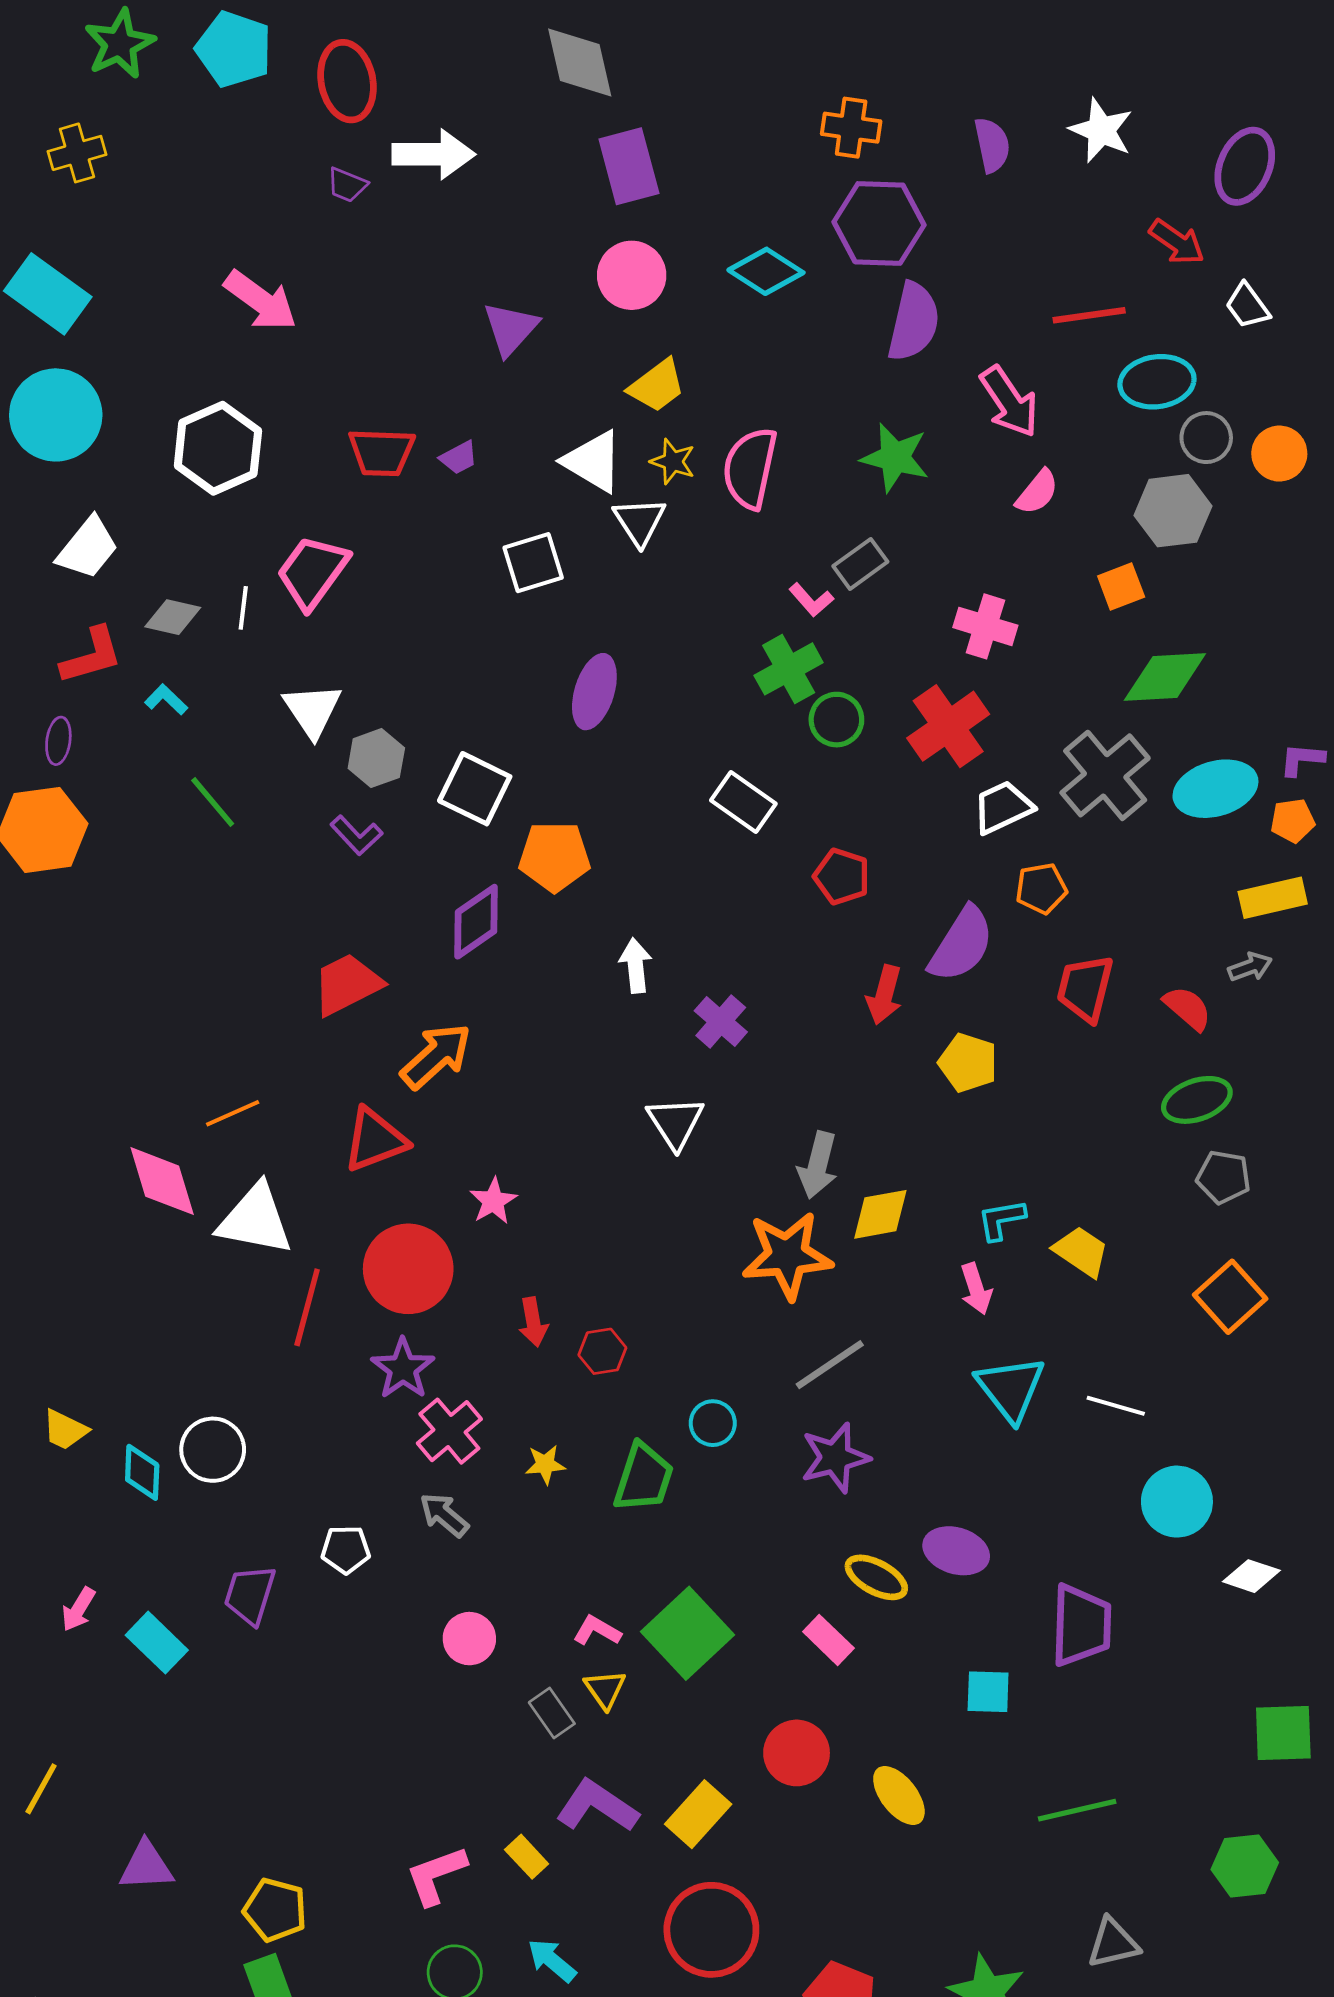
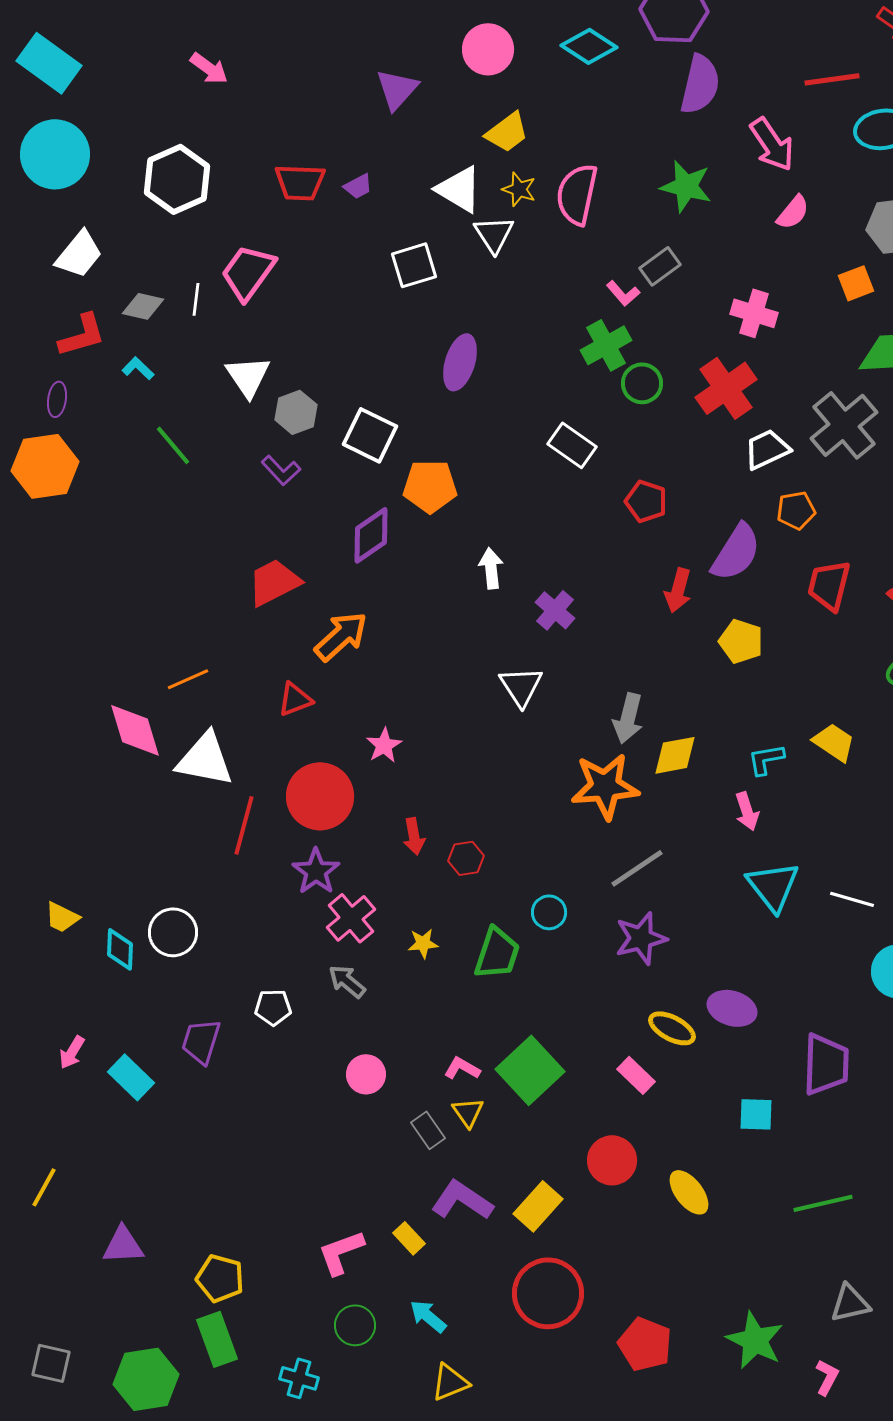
pink arrow: (261, 301) -> (209, 68), size x0.7
red triangle: (375, 1140) -> (295, 699), size x0.7
yellow trapezoid: (1081, 1252) -> (834, 742), moved

